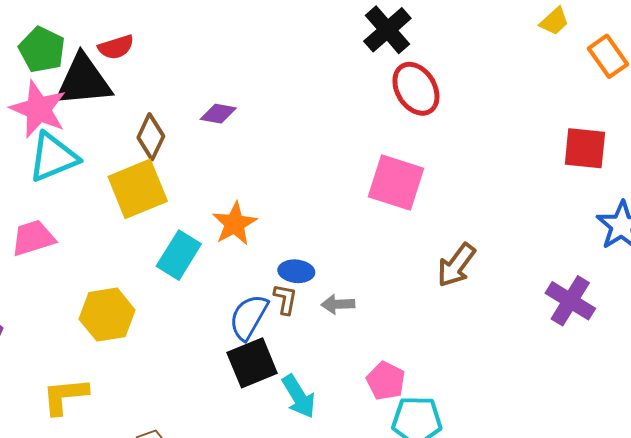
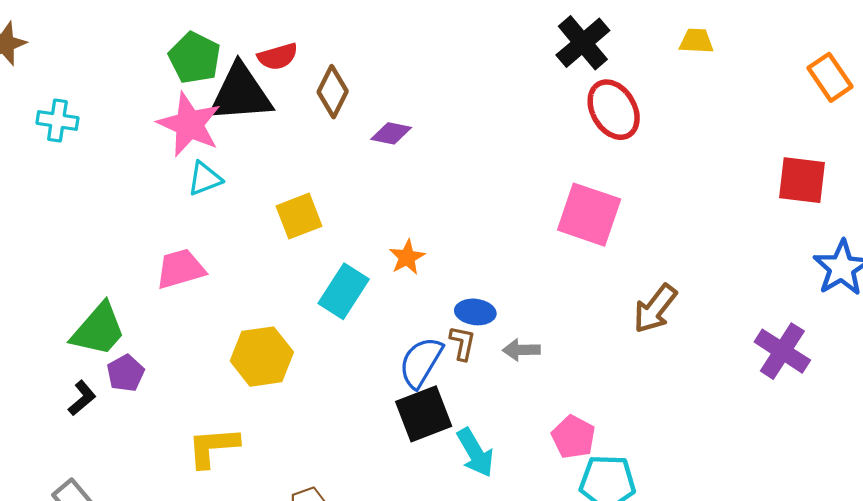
yellow trapezoid: (554, 21) -> (696, 41), moved, turned -136
brown diamond: (151, 137) -> (333, 92), moved
cyan triangle: (53, 157) -> (205, 179), size x0.6
yellow square: (138, 189) -> (299, 216), size x0.7
orange star: (235, 224) -> (407, 257), size x0.7

